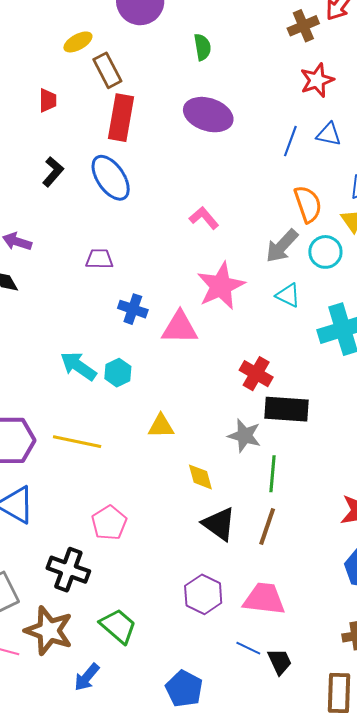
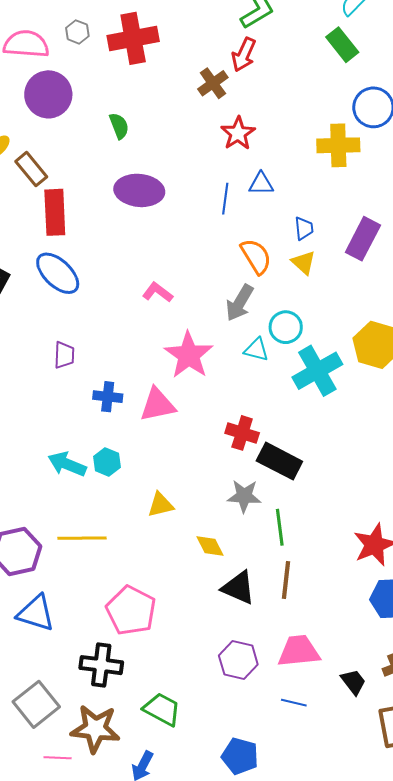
cyan circle: (325, 252) -> (286, 327), moved
purple trapezoid: (99, 259) -> (64, 355), turned 104
black rectangle: (286, 409) -> (279, 461), turned 36
pink pentagon: (109, 523) -> (131, 610), size x1.4
black trapezoid: (280, 662) -> (353, 682), moved

